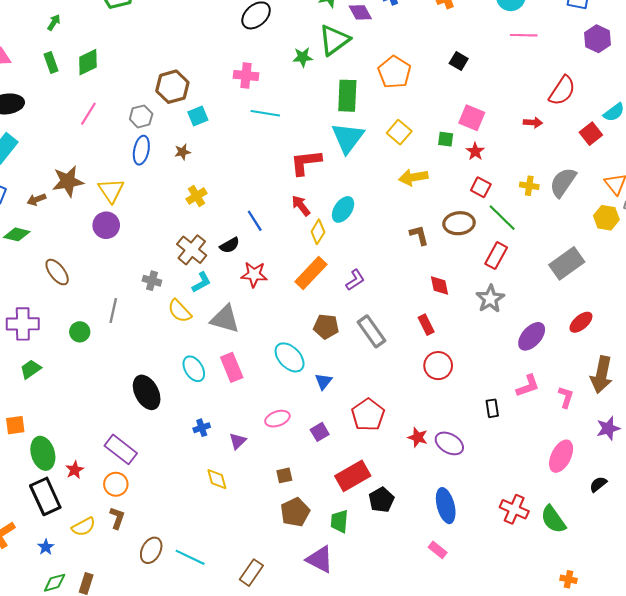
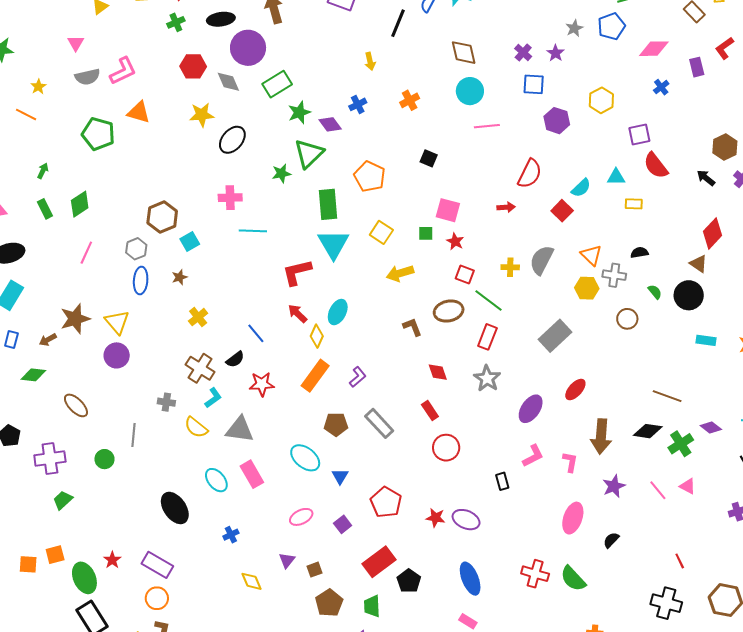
purple triangle: (238, 441) -> (287, 560), moved
red star: (75, 470) -> (112, 560), moved

